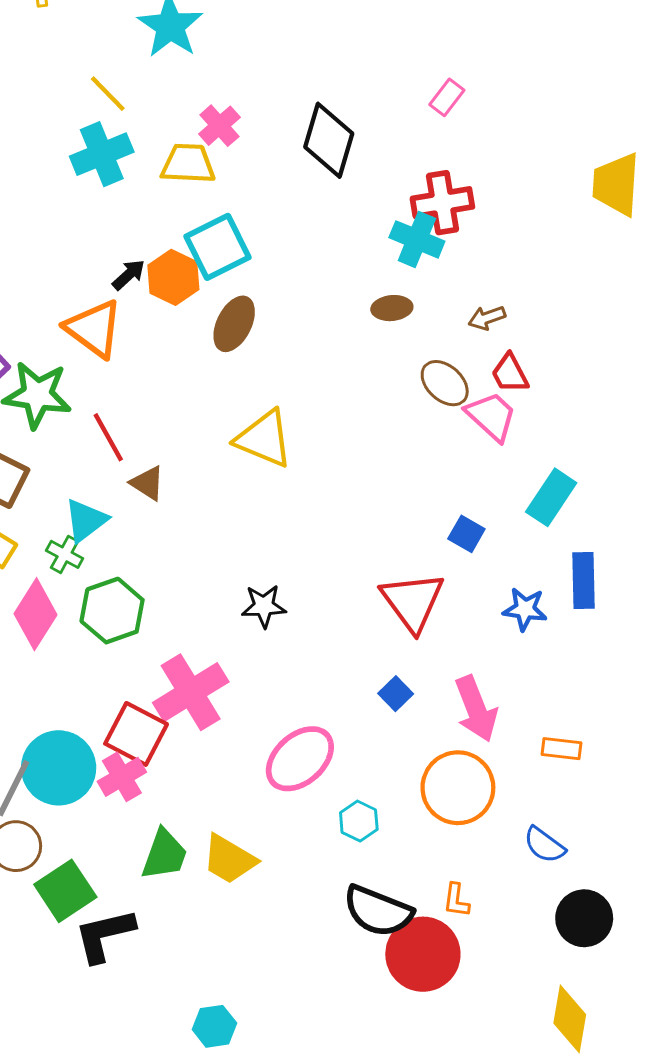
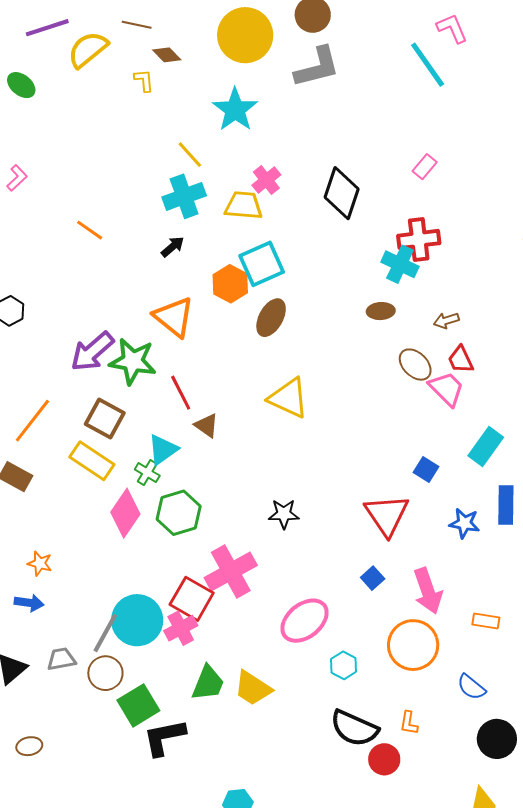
black arrow: (129, 275) -> (173, 247), moved
red circle: (423, 954) -> (384, 759), size x0.6

